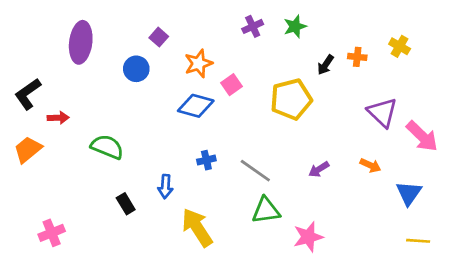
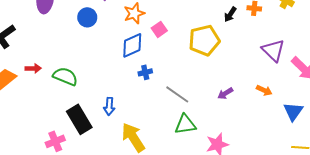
blue diamond: (196, 106) -> (132, 45), turned -40
red arrow: (58, 118) -> (33, 68), moved
blue cross: (206, 160) -> (145, 72), moved
black rectangle: (126, 204) -> (79, 119), size x1.8
pink cross: (52, 233) -> (55, 141), moved

